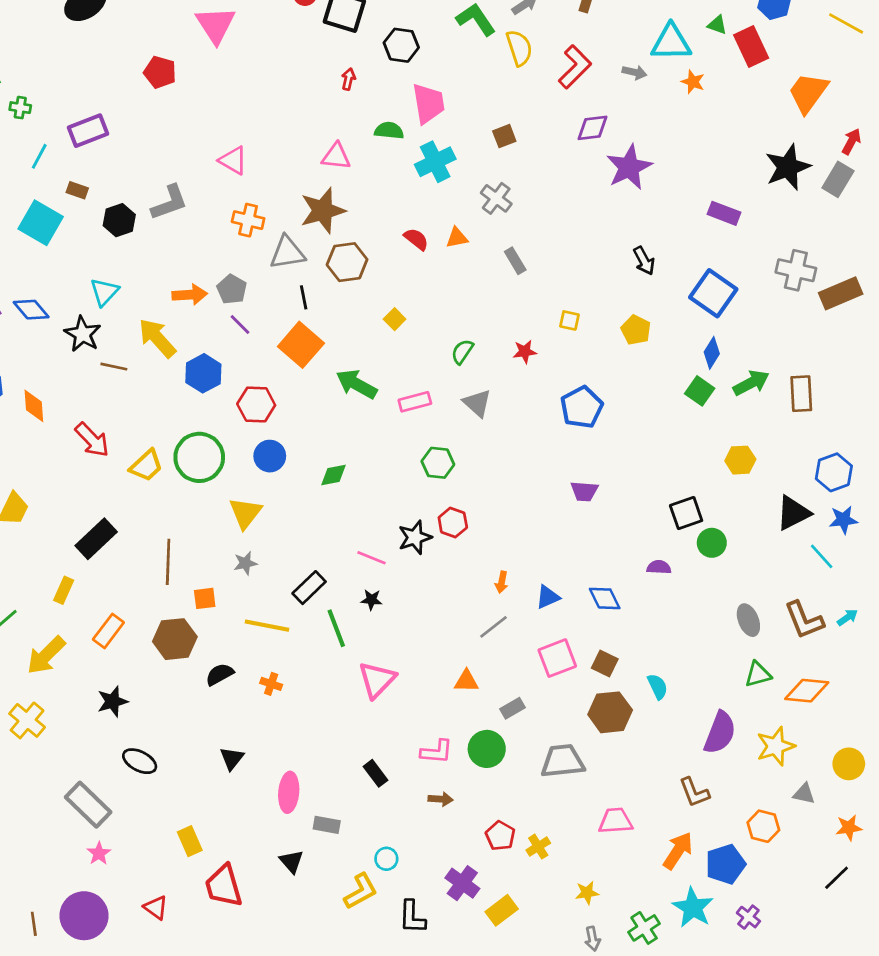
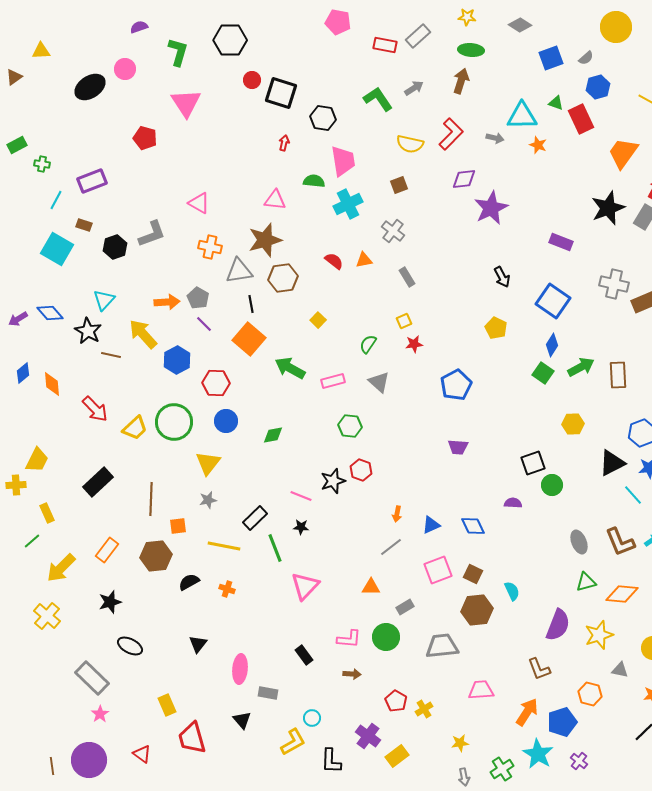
yellow semicircle: (519, 48) -> (410, 144), moved, turned 120
yellow square: (569, 320) -> (404, 321), moved, turned -35
yellow rectangle: (64, 590) -> (47, 513), moved, turned -48

